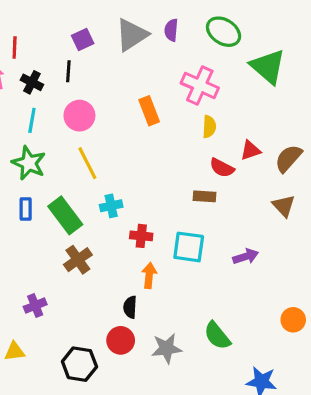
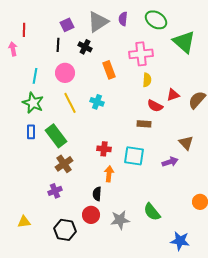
black cross: (32, 82) -> (85, 47), moved
pink cross: (200, 85) -> (141, 54), turned -30
cyan cross: (111, 206) -> (97, 102), moved, turned 32
brown triangle: (284, 206) -> (186, 143), moved
purple cross: (35, 306) -> (55, 191), moved

